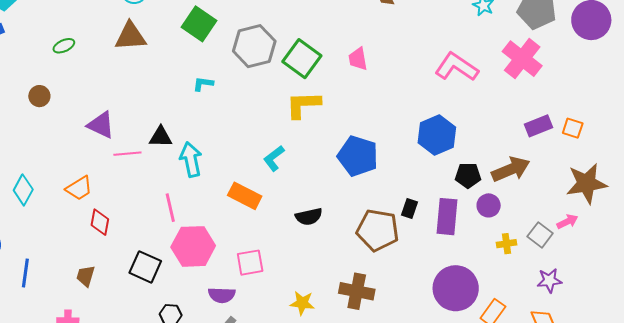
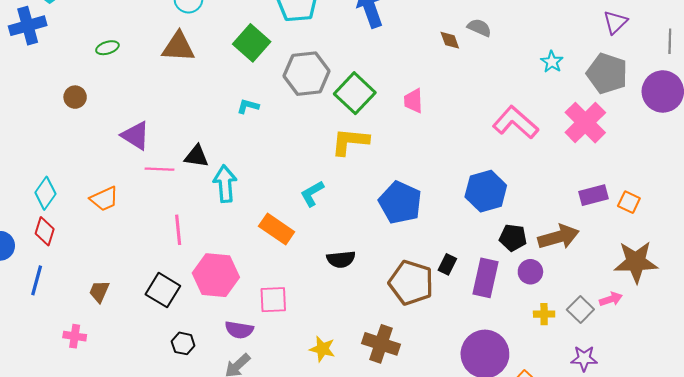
pink line: (170, 208) -> (178, 230), moved
red diamond: (100, 222) -> (45, 231), moved

